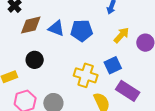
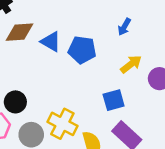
black circle: (35, 60) -> (15, 102), moved
yellow cross: (86, 75) -> (62, 124), moved

